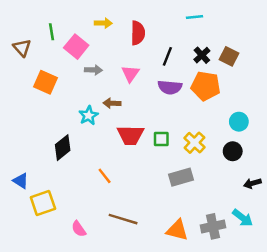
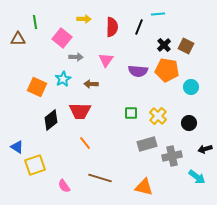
green line: (52, 32) -> (35, 22), moved
brown triangle: (22, 48) -> (18, 39), turned -49
black line: (167, 56) -> (139, 27), moved
orange square: (45, 82) -> (37, 87), moved
cyan star: (89, 116) -> (63, 79), moved
cyan circle: (239, 122) -> (191, 87), moved
red trapezoid: (130, 135) -> (80, 111), moved
gray cross: (213, 226) -> (172, 156), moved

